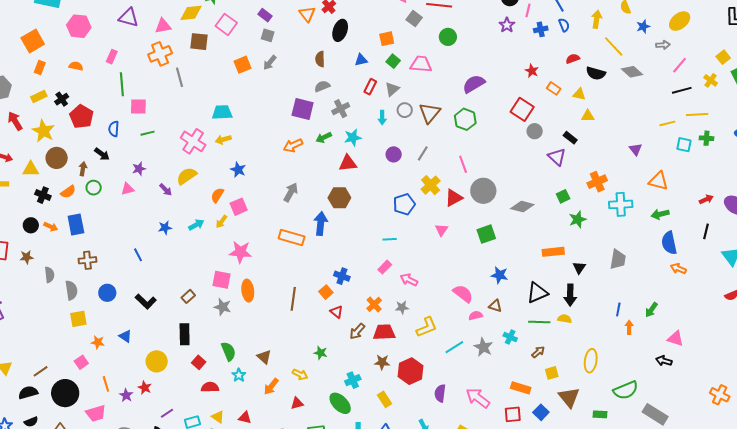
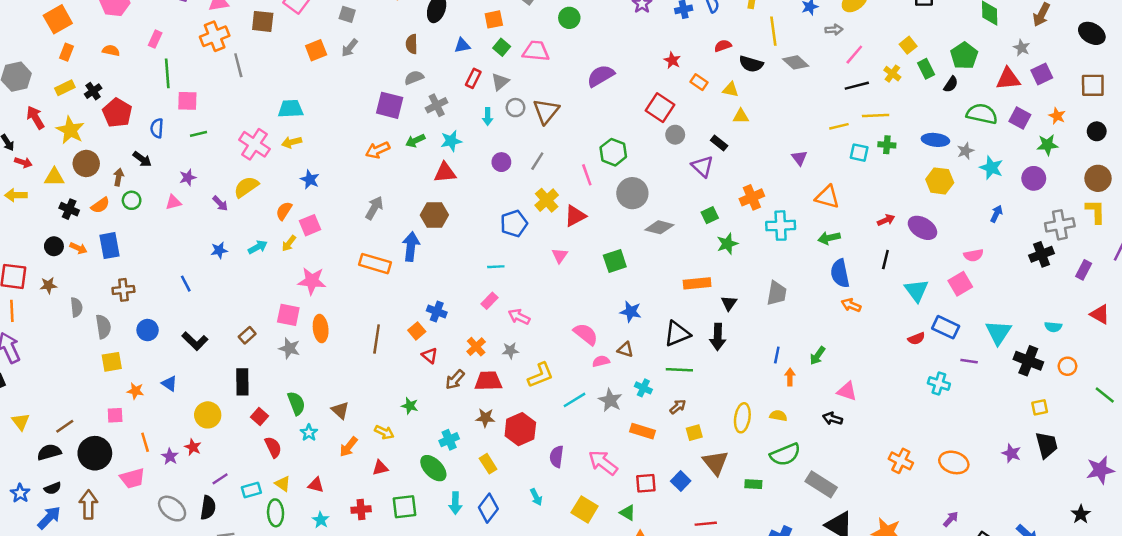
yellow line: (614, 47) -> (773, 31), turned 35
green hexagon: (465, 119) -> (613, 152), moved
gray circle: (483, 191) -> (632, 193), moved
yellow semicircle: (565, 319) -> (778, 416), moved
pink square: (81, 362) -> (115, 415), turned 32
red semicircle: (210, 387) -> (273, 447), turned 66
orange rectangle: (521, 388) -> (643, 431), moved

